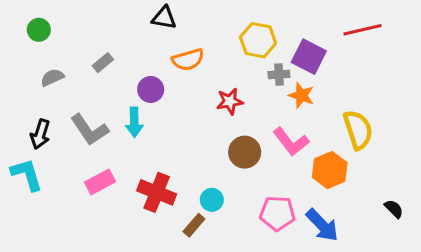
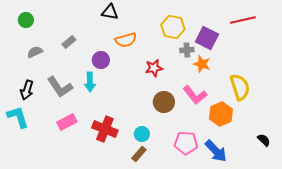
brown rectangle: (194, 225) -> (139, 154), moved

